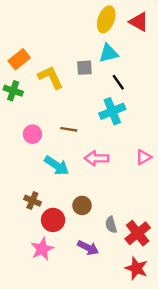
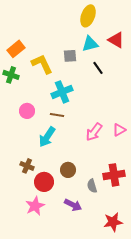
red triangle: (139, 22) -> (116, 40), moved
cyan cross: (112, 111) -> (62, 92), moved
brown line: (69, 129) -> (57, 115), moved
pink arrow: (97, 158) -> (94, 132), moved, turned -54
cyan arrow: (57, 166) -> (47, 137), turned 90
red cross: (138, 233) -> (114, 175), moved, turned 30
red star: (136, 268) -> (113, 222), turned -30

